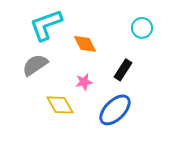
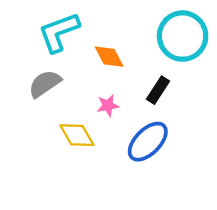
cyan circle: (142, 28) -> (183, 36), size x1.8

